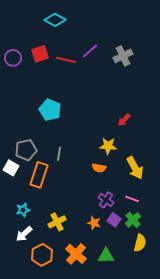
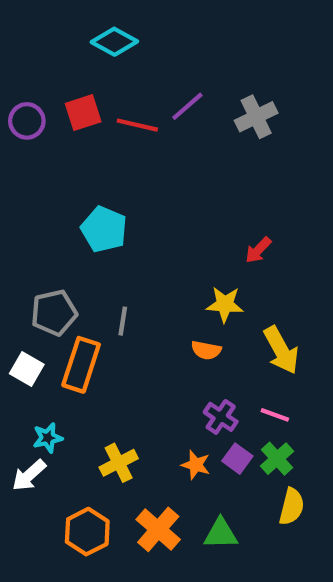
white square: (11, 168) -> (27, 369), moved
white arrow: (24, 234) -> (29, 475), moved

